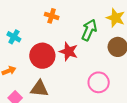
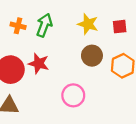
green arrow: (89, 30) -> (44, 25), moved

